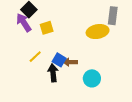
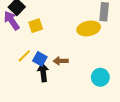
blue square: (59, 60) -> (40, 59), moved
cyan circle: (92, 78) -> (100, 77), moved

